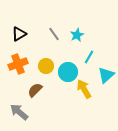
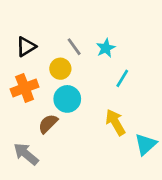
yellow circle: (46, 66) -> (60, 69), moved
cyan circle: (68, 72) -> (67, 99), moved
cyan triangle: (106, 75) -> (146, 144), moved

